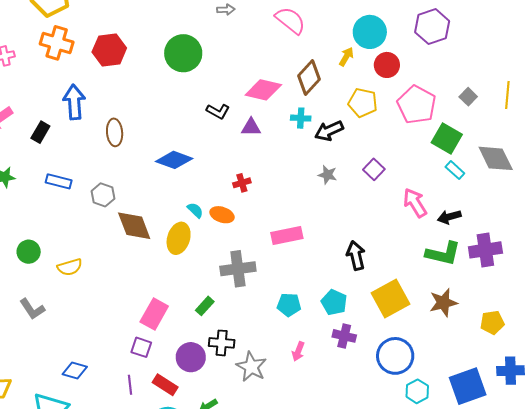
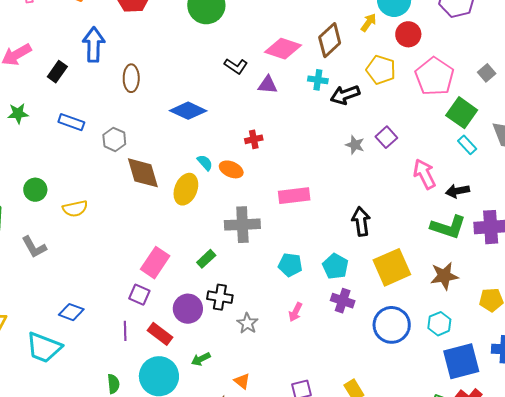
gray star: (327, 175) -> (355, 145), moved
gray star: (251, 367) -> (247, 323), size x0.7
cyan hexagon: (417, 391) -> (439, 324), moved

